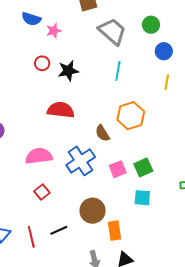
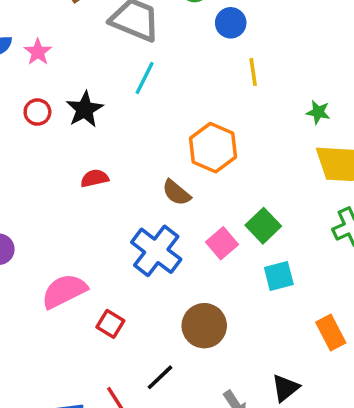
cyan line: (118, 71) -> (145, 78), moved, turned 36
red semicircle: (61, 110) -> (95, 178), size x0.6
pink semicircle: (39, 156) -> (64, 291), moved
orange rectangle: (115, 231) -> (331, 333), moved

